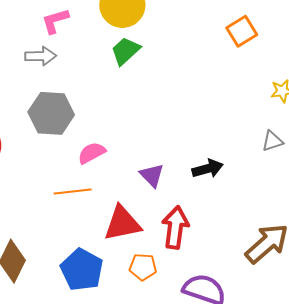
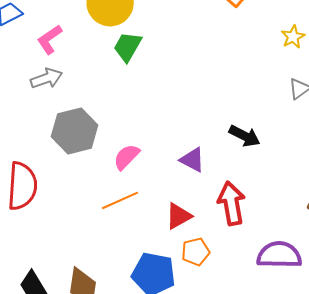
black arrow: (208, 169) -> (245, 136), turned 60
red triangle: (122, 223) -> (179, 216), size x0.7
orange pentagon: (143, 267) -> (196, 252), moved

